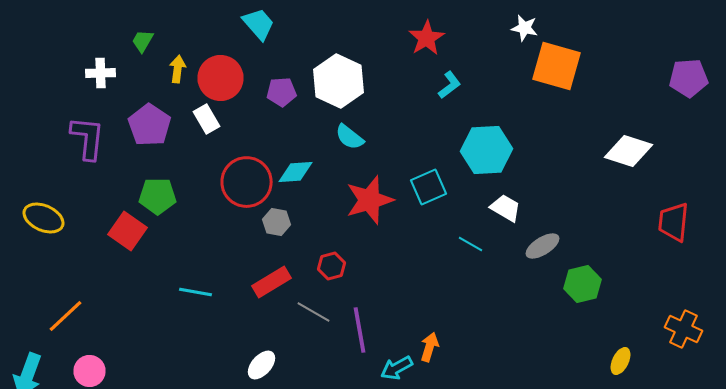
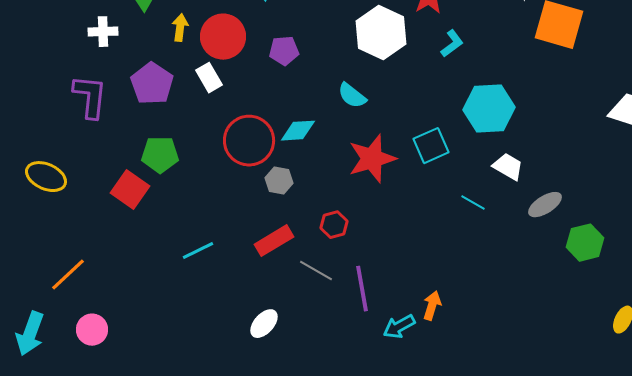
white hexagon: (338, 81) -> (381, 33), moved
cyan line: (196, 292) -> (198, 251), turned -36

